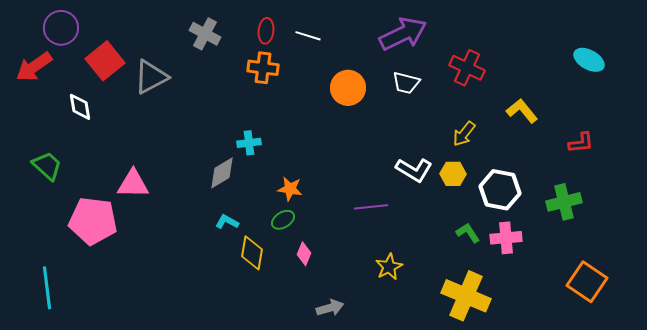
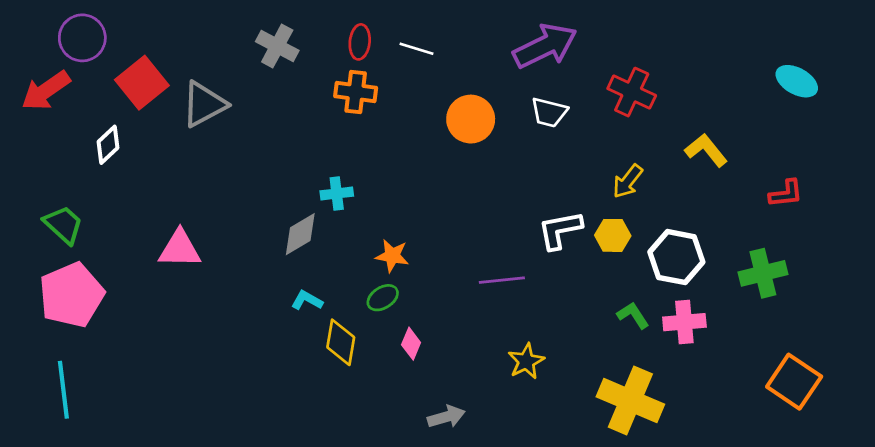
white diamond: (80, 107) -> (108, 145), turned 56
white L-shape: (414, 170) -> (560, 230), turned 138
pink pentagon: (93, 221) -> (71, 295), moved, turned -30

